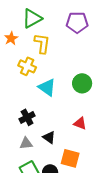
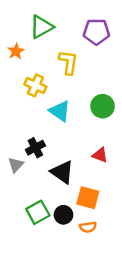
yellow L-shape: (42, 43) -> (68, 62), moved
black triangle: (49, 137) -> (62, 172), size x1.5
gray triangle: (26, 143) -> (16, 165), moved, turned -40

